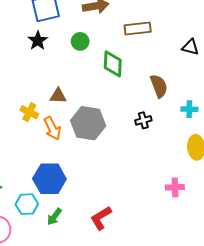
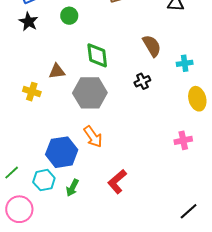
green diamond: (113, 64) -> (97, 55), moved
orange arrow: (52, 128) -> (93, 137), moved

